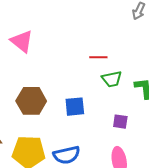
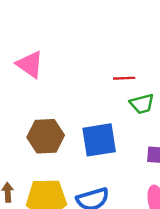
blue square: (75, 107) -> (99, 140), size x1.4

